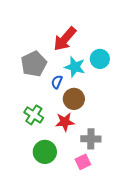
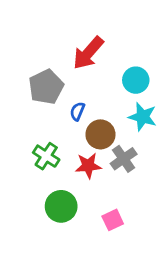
cyan star: (75, 67) -> (143, 117), moved
gray cross: (91, 139) -> (124, 159), moved, turned -36

